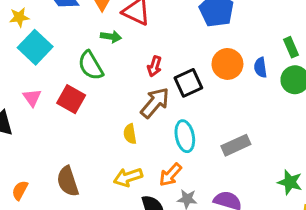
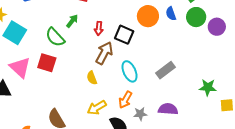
green arrow: (111, 37) -> (72, 21), moved, turned -48
black square: (188, 83) -> (124, 35), turned -30
pink triangle: (32, 98) -> (20, 67), size x1.6

